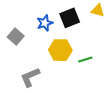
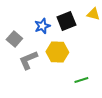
green line: (85, 59) -> (81, 80), moved
gray L-shape: (30, 77) -> (28, 60), moved

